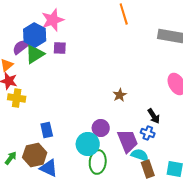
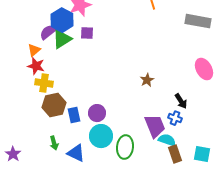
purple circle: (101, 128) -> (97, 113), moved
cyan circle: (88, 144) -> (101, 136), moved
brown hexagon: (35, 155) -> (54, 105), moved
green arrow: (11, 158) -> (54, 143), moved, turned 128

